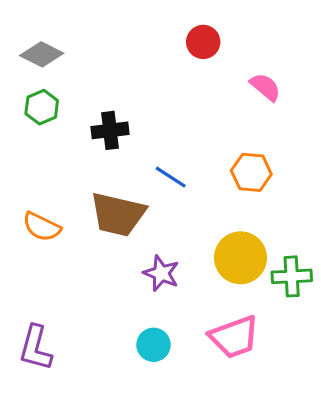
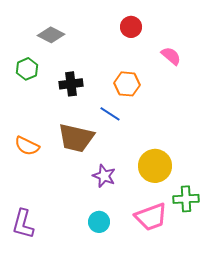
gray diamond: (42, 54) -> (51, 35), moved
orange hexagon: (251, 172) -> (127, 84), moved
green cross: (292, 276) -> (186, 199), moved

